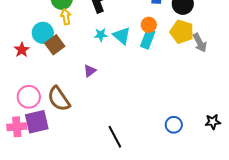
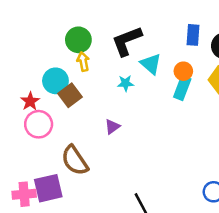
cyan triangle: (122, 36) -> (151, 64), moved
pink circle: (29, 97) -> (39, 124), moved

